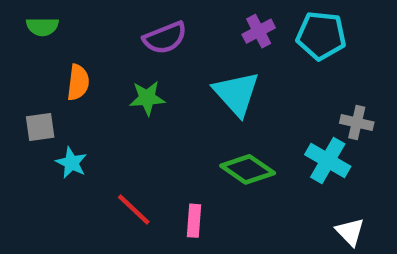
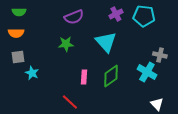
orange semicircle: (78, 82) -> (16, 33), moved, turned 84
green diamond: (248, 169) -> (111, 76), turned -70
red line: (134, 210) -> (70, 102), moved
pink rectangle: (194, 221) -> (84, 77), moved

